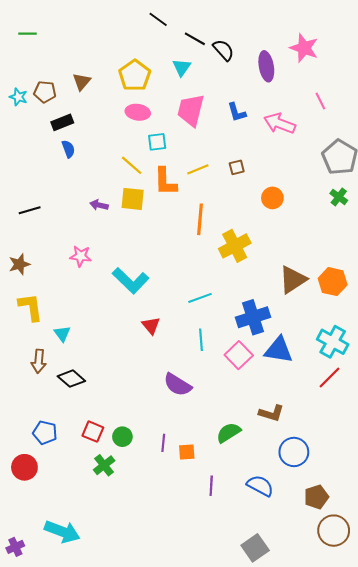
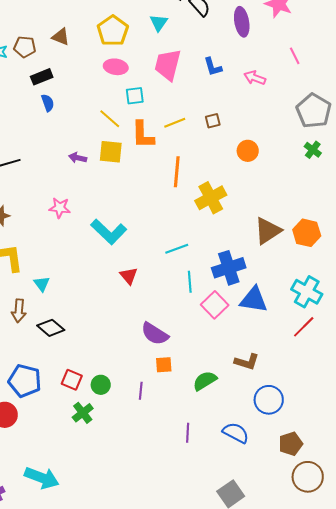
brown triangle: (82, 82) -> (61, 37), turned -48
pink arrow: (280, 123) -> (255, 78), size x0.7
cyan line: (201, 340) -> (190, 282), moved
blue pentagon: (45, 433) -> (25, 381), size x1.4
orange square: (187, 452) -> (164, 365), moved

